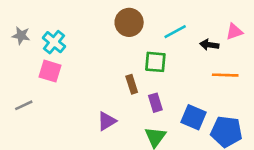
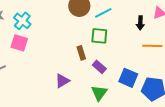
cyan line: (175, 32) -> (103, 13), moved
black arrow: (209, 45) -> (140, 23), turned -96
purple rectangle: (155, 103) -> (99, 67), turned -32

